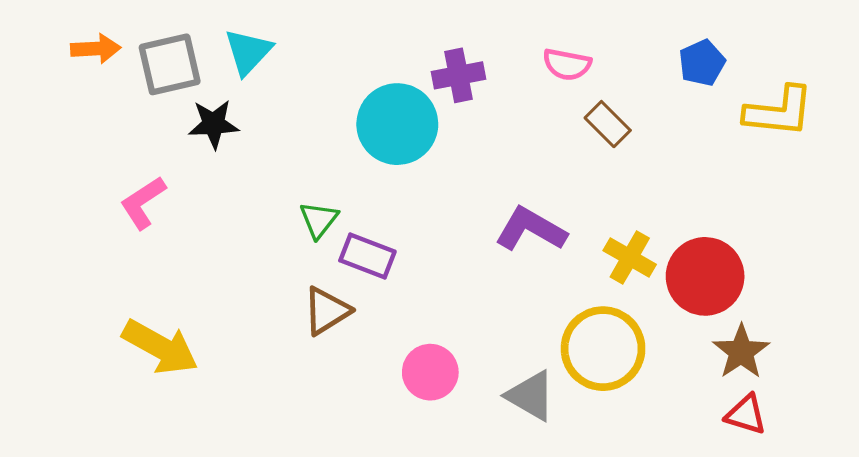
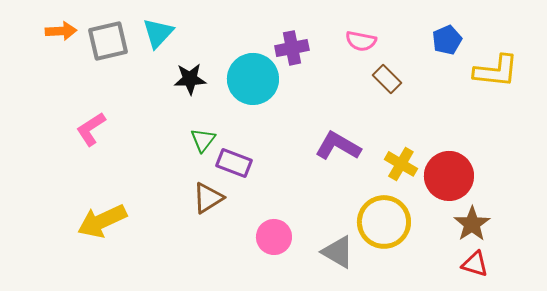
black star: (214, 124) -> (190, 79), moved
yellow arrow: (160, 347) -> (102, 221), turned 126

